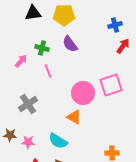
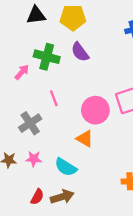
green cross: (42, 48) -> (47, 57), size x1.5
pink line: (48, 71) -> (54, 98), moved
pink star: (28, 142) -> (34, 159), moved

